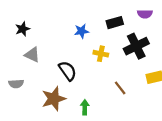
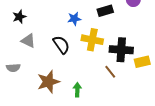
black cross: (136, 46) -> (121, 50), moved, turned 30
yellow cross: (101, 54) -> (92, 40), size x1.5
black semicircle: (68, 71) -> (61, 45), moved

